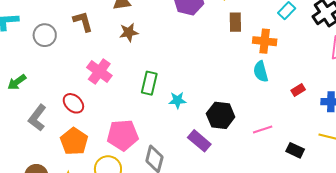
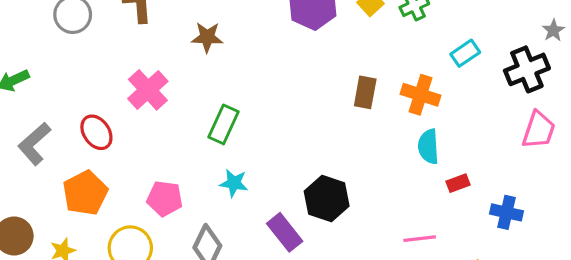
brown rectangle: (235, 22) -> (365, 92), moved
cyan semicircle: (261, 72) -> (428, 147), moved
cyan star: (177, 100) -> (234, 183), moved
pink line: (263, 130) -> (420, 239), moved
pink pentagon: (123, 135) -> (165, 199), size x0.7

